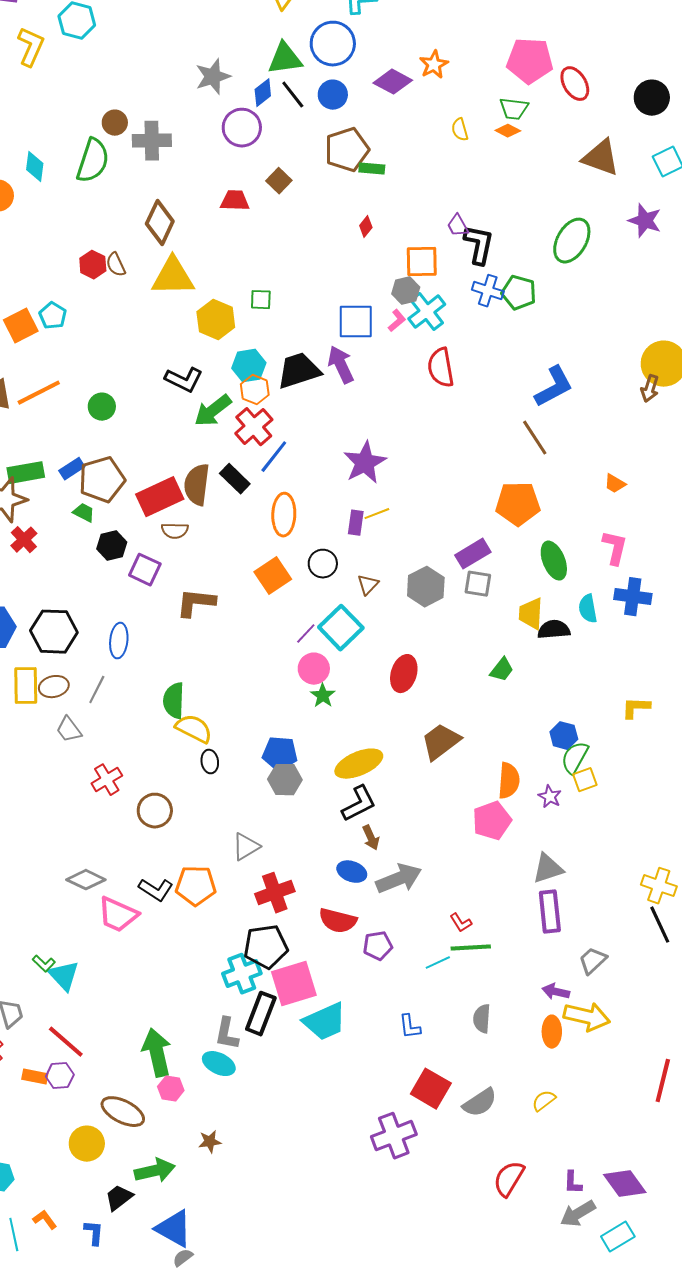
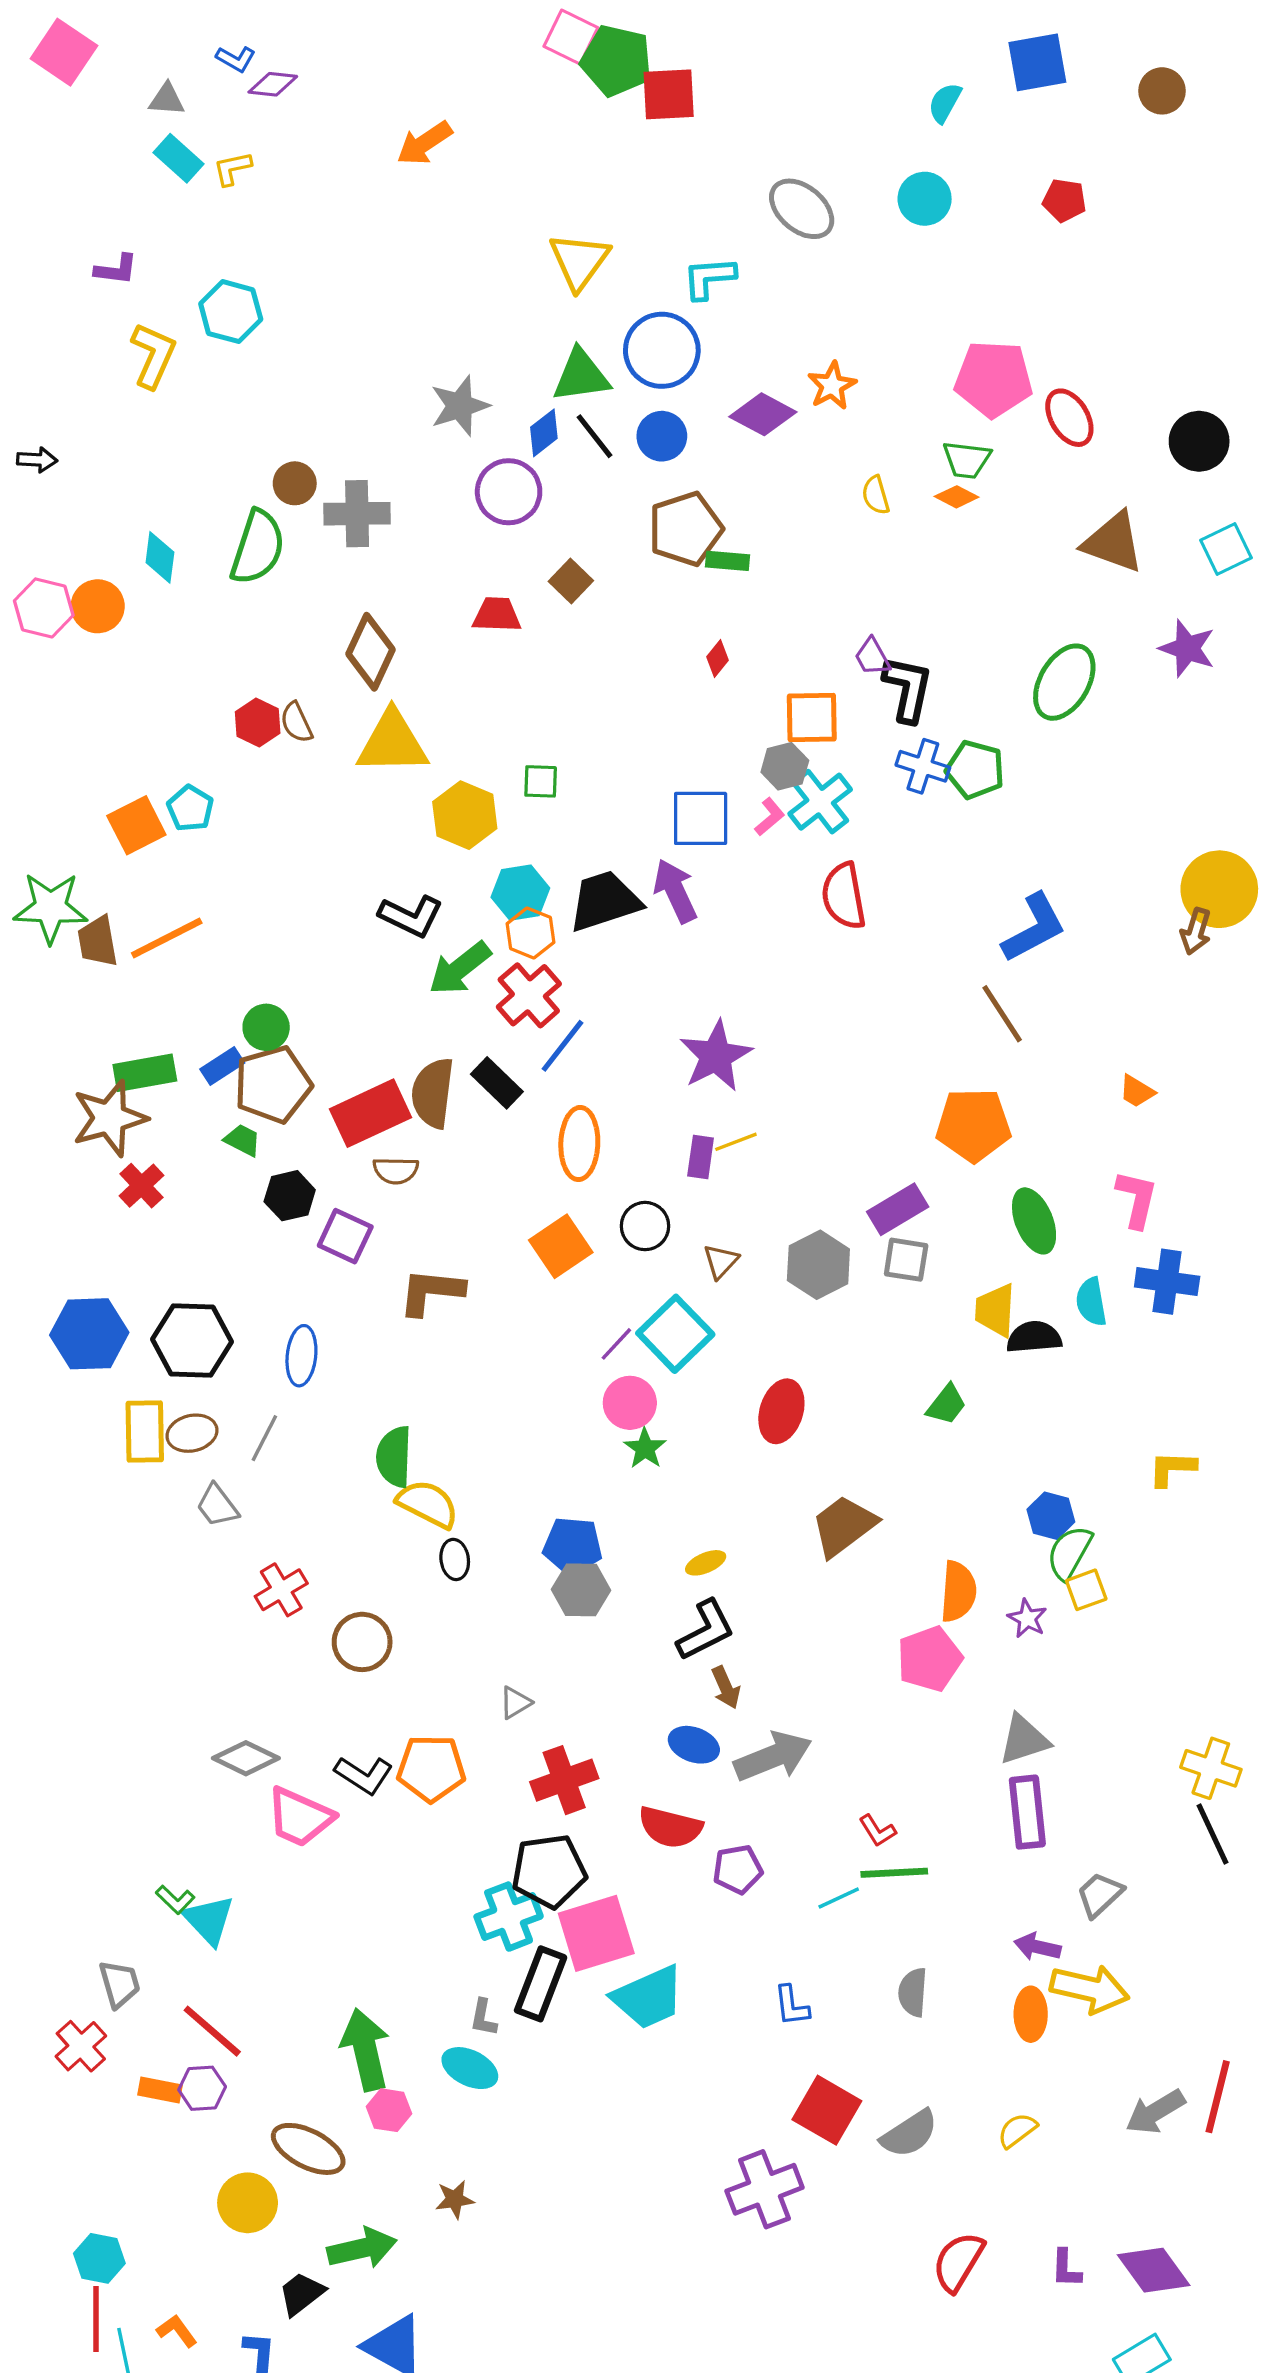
green circle: (102, 407) -> (266, 1027), moved
yellow ellipse: (359, 764) -> (706, 1563), size x0.5
gray triangle: (246, 847) -> (515, 1703), size x0.7
gray L-shape: (227, 1034) -> (483, 2018), size x0.7
gray arrow: (578, 1214) -> (1155, 2112), moved

